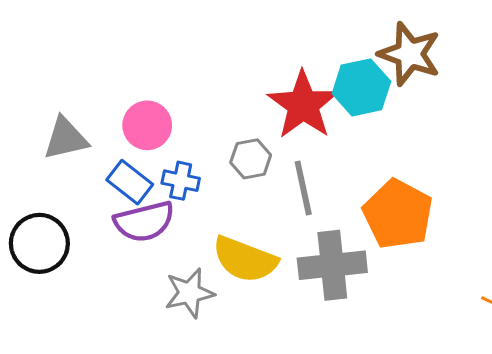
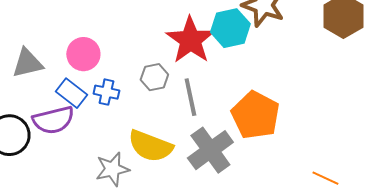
purple semicircle: (144, 222) -> (53, 120), moved
gray cross: (332, 265) -> (210, 150), turned -30

